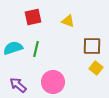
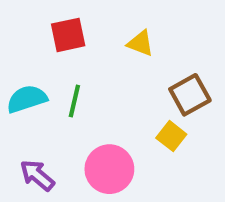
brown square: (92, 46) -> (190, 95), turned -30
yellow square: (96, 68) -> (171, 136), moved

